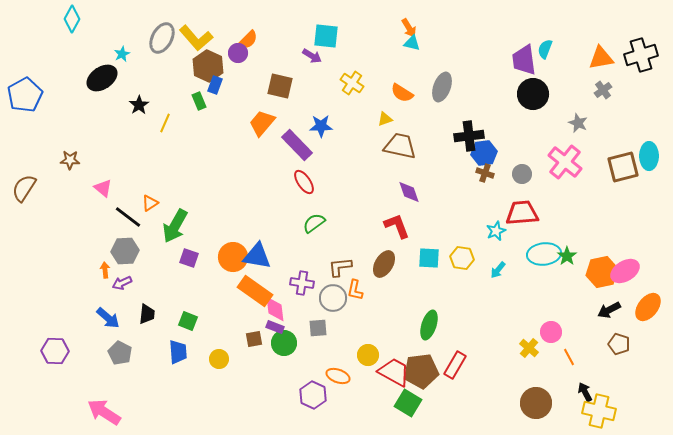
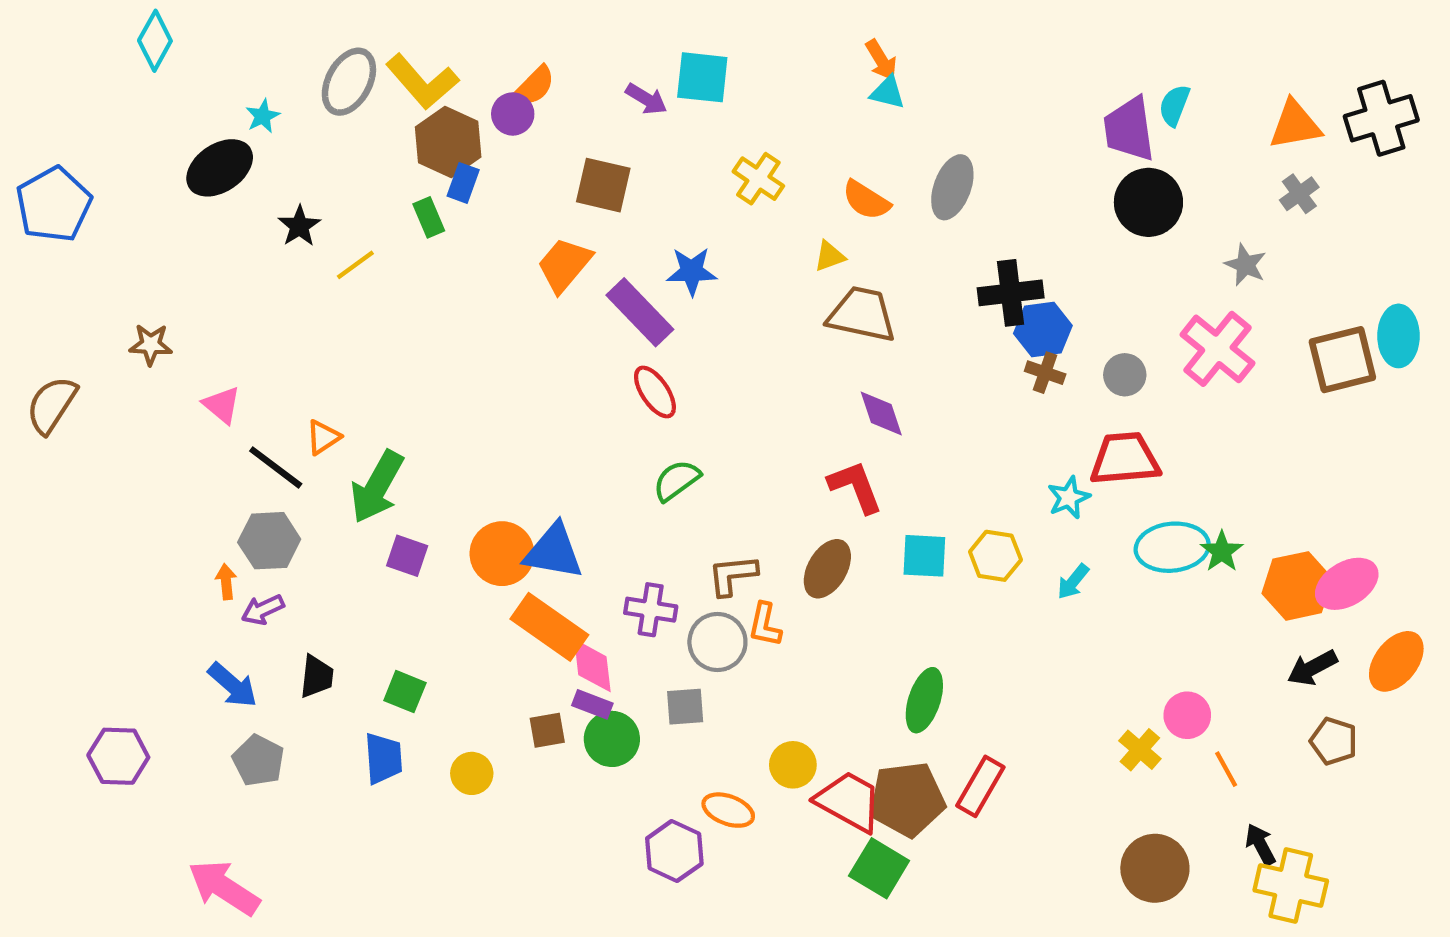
purple arrow: (312, 56) -> (646, 99), moved
yellow line: (165, 123) -> (355, 265), turned 30

